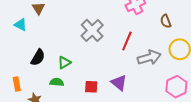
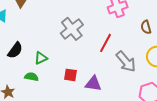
gray arrow: (149, 57) -> (126, 62), turned 60
purple triangle: (119, 83) -> (93, 84), turned -36
red square: (91, 87) -> (70, 75), moved

